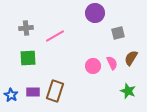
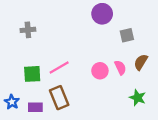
pink line: (55, 36) -> (59, 68), moved
green square: (28, 58) -> (32, 74), moved
brown rectangle: (55, 91) -> (59, 98), turned -40
purple rectangle: (33, 92) -> (35, 107), moved

